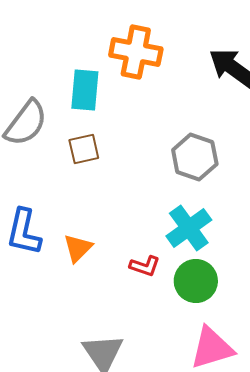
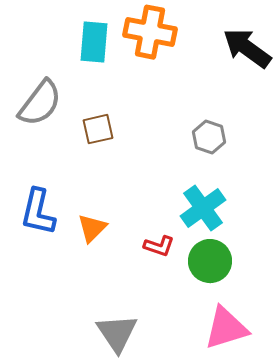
cyan rectangle: (85, 90) -> (94, 42), moved
gray hexagon: (195, 157) -> (209, 137), size x0.7

